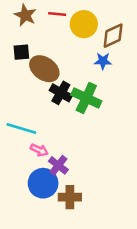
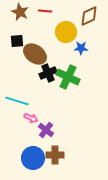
yellow circle: (84, 24) -> (66, 32), moved
brown diamond: (113, 36) -> (89, 16), moved
black cross: (61, 93) -> (48, 73), turned 36
blue circle: (43, 183) -> (33, 158), moved

